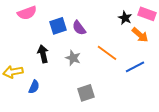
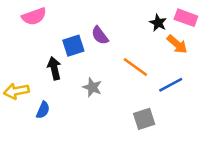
blue square: (58, 26) -> (73, 46), moved
gray star: (73, 58) -> (92, 87), moved
gray square: (86, 93) -> (144, 119), moved

